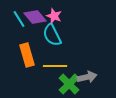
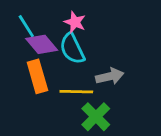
purple diamond: (35, 17) -> (42, 44), moved
gray arrow: (87, 77) -> (110, 76), moved

